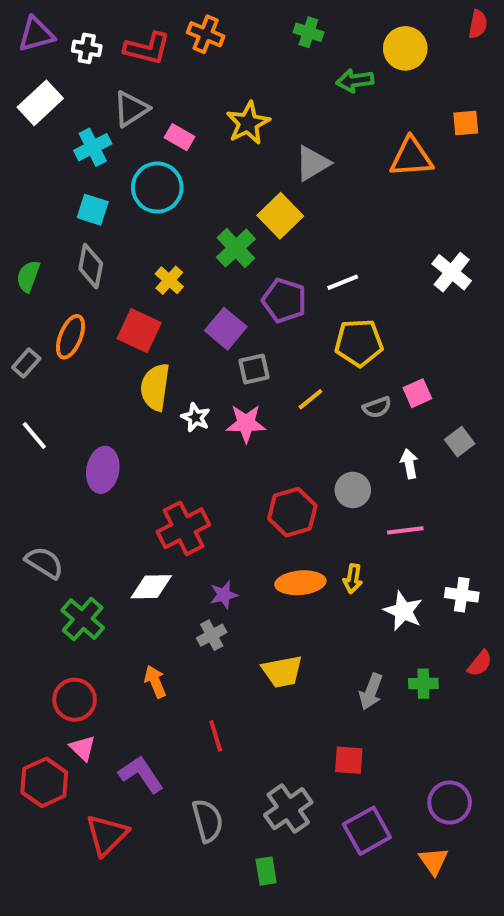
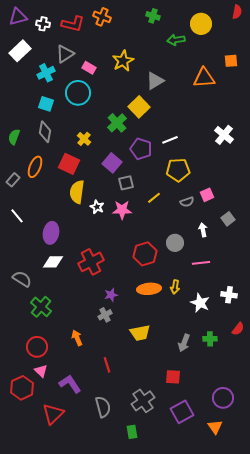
white diamond: (151, 587) -> (53, 262), moved

